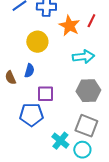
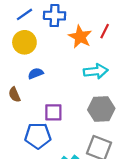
yellow circle: (37, 42) -> (24, 42), moved
blue semicircle: (29, 71) -> (36, 73), moved, turned -128

